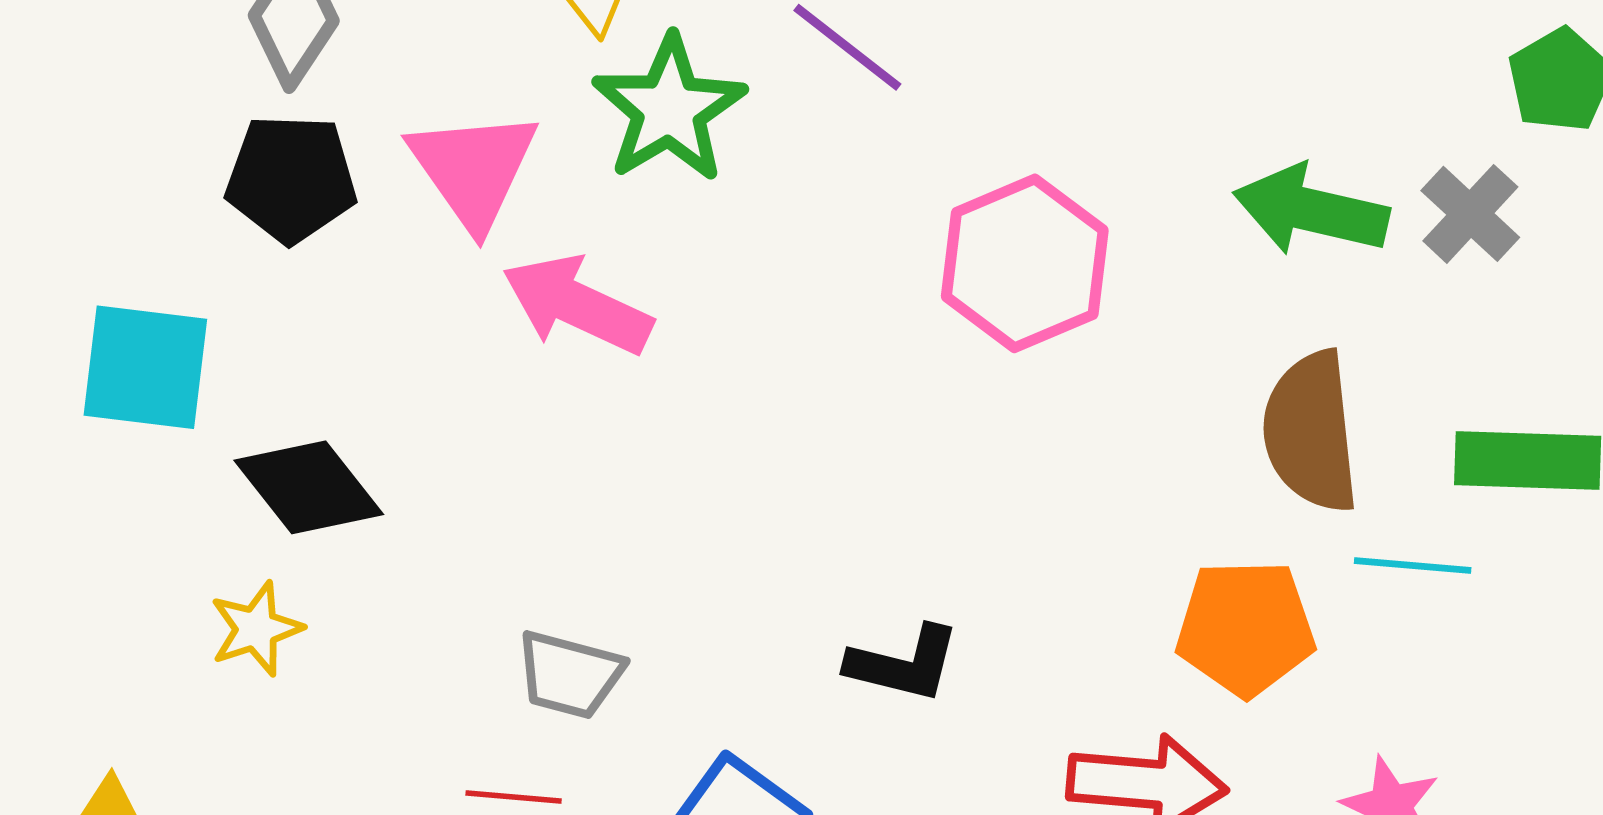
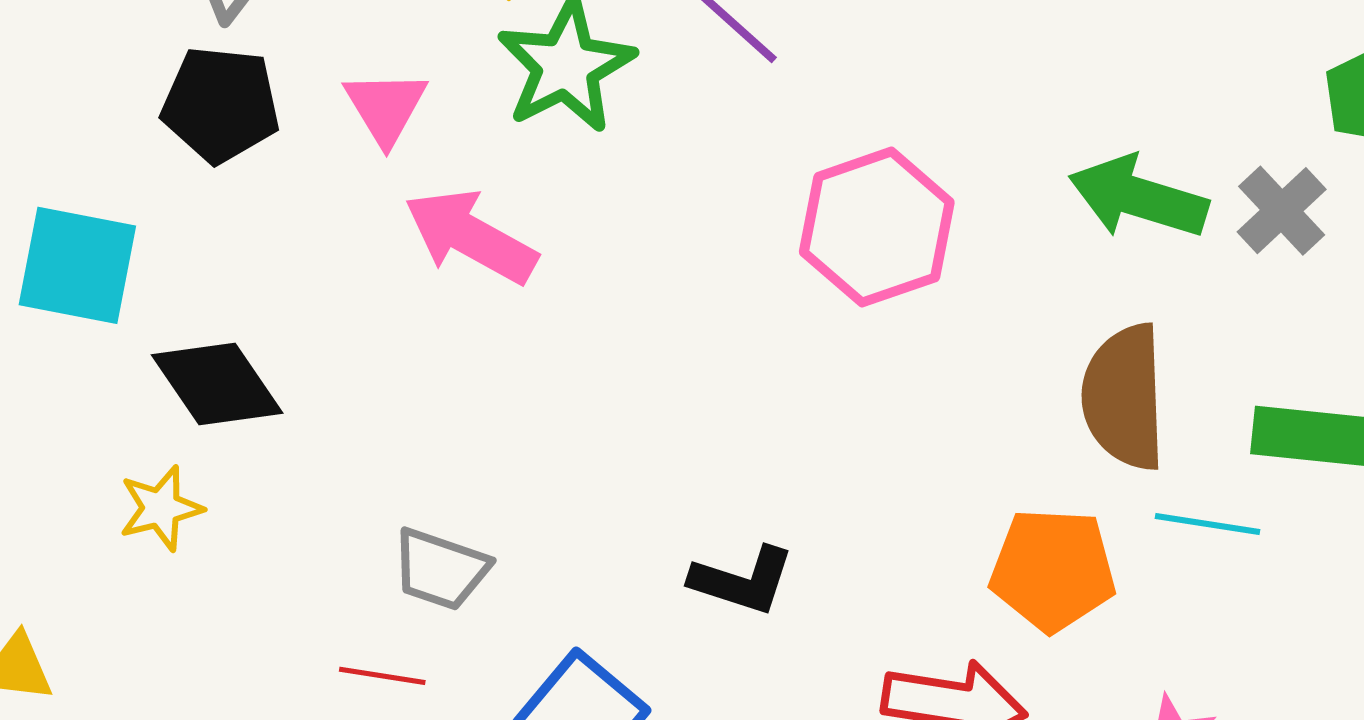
pink triangle: (473, 169) -> (386, 107), size x0.7

